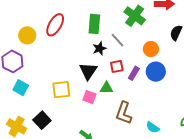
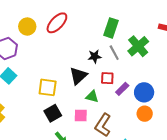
green cross: (135, 16) -> (138, 46), moved
green rectangle: (94, 24) -> (111, 28), moved
orange circle: (151, 49) -> (145, 114), moved
pink square: (89, 97) -> (81, 115), moved, turned -32
black square: (42, 120) -> (53, 113), moved

